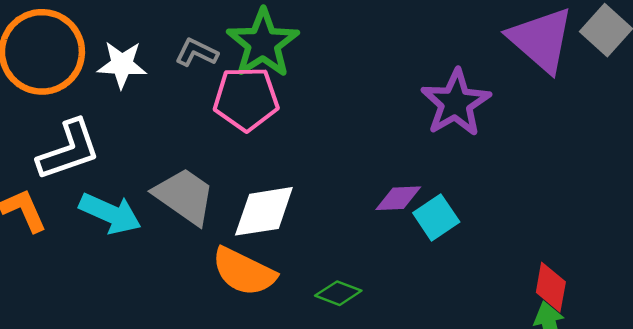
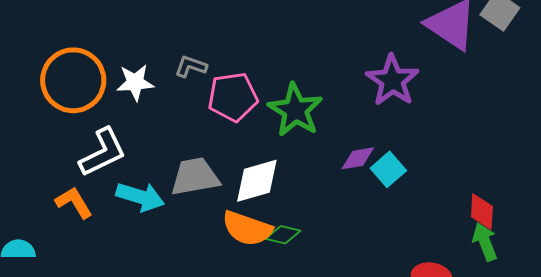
green star: (263, 43) -> (295, 110), moved
gray trapezoid: (184, 196) -> (195, 177), turned -38
green diamond: (338, 293) -> (283, 235), moved

